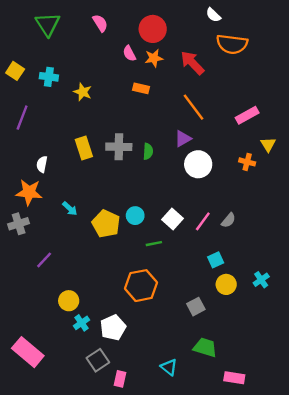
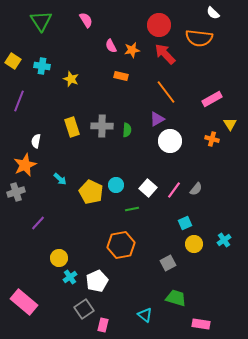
white semicircle: (213, 15) -> (213, 13), moved
red circle: (153, 29) -> (159, 25), moved
orange star: (29, 192) -> (25, 165), turned -30

